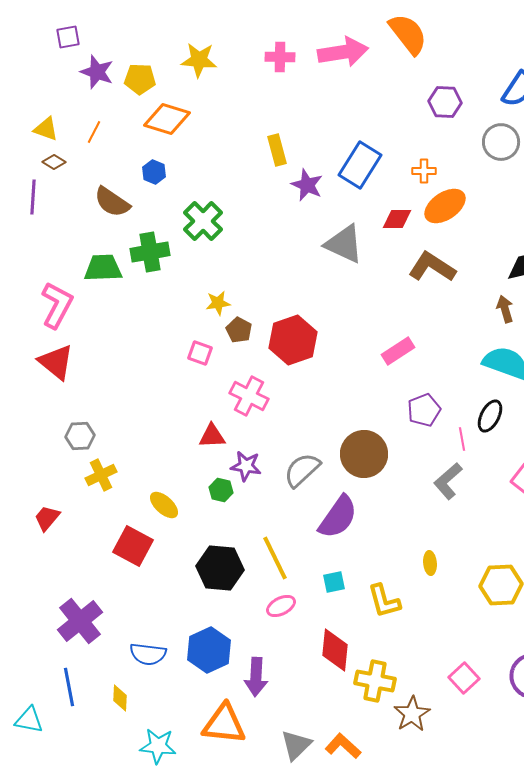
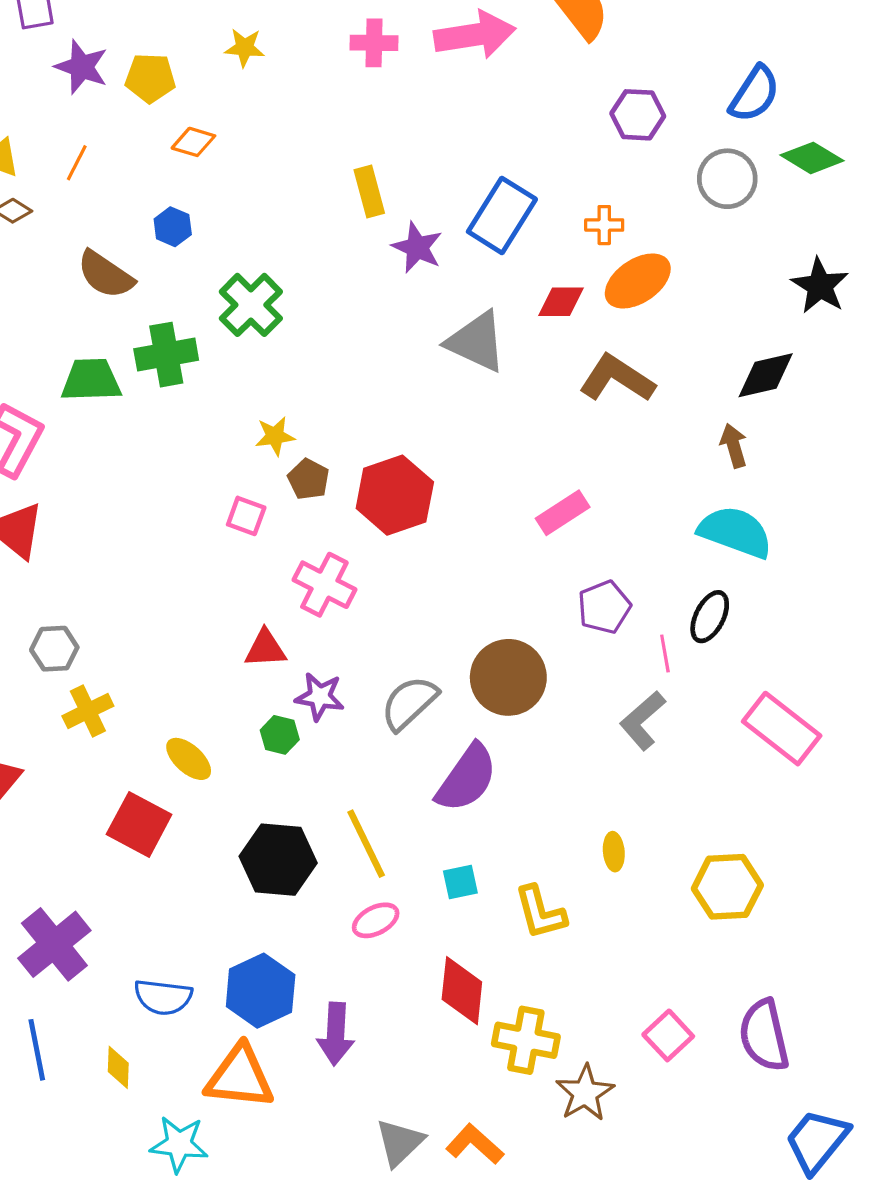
yellow star: (199, 60) -> (245, 48), size x0.7
orange diamond: (167, 119) -> (193, 142), size x0.6
orange triangle: (224, 724) -> (240, 1077), moved

